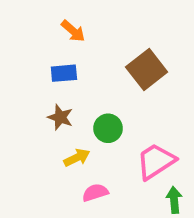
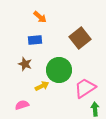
brown star: (60, 117) -> (25, 64), moved
green circle: (108, 128) -> (59, 70), size x1.6
pink semicircle: (95, 193) -> (22, 105), moved

